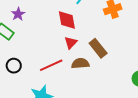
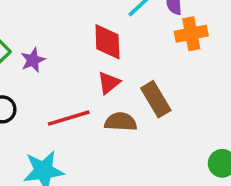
purple star: (18, 14) -> (33, 60), moved

